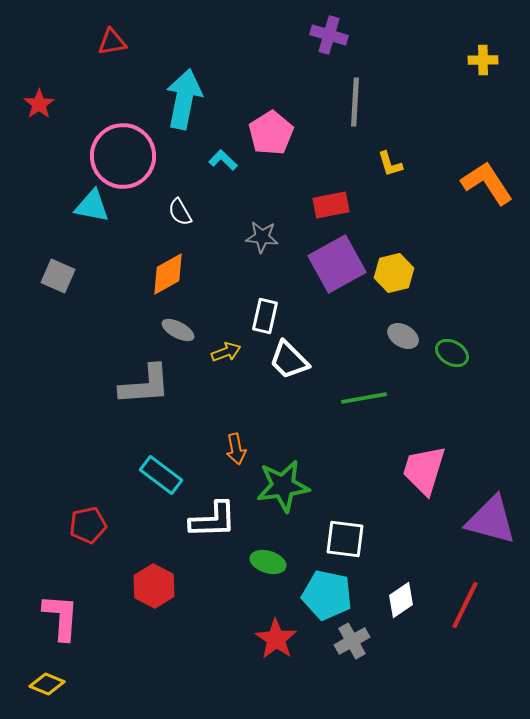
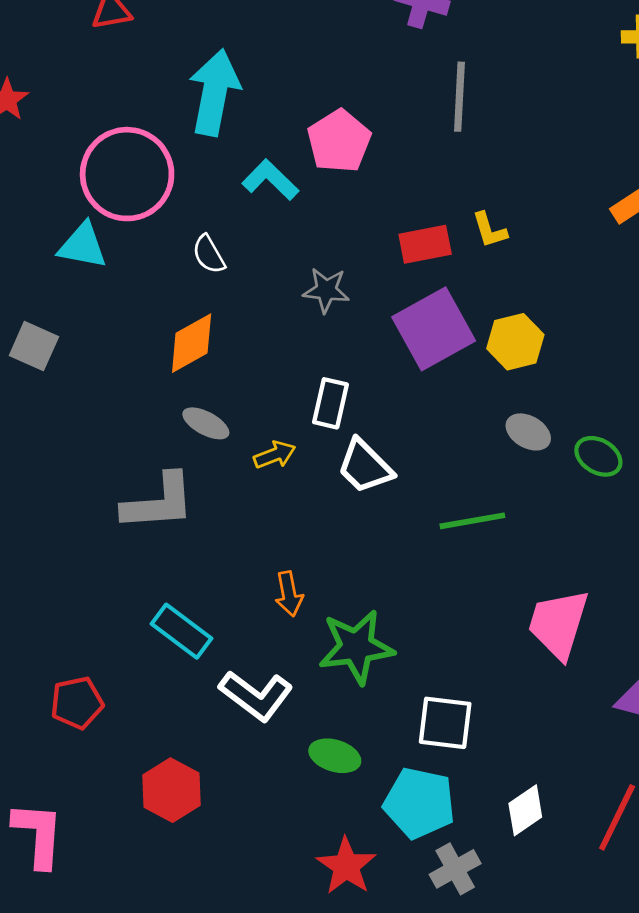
cyan L-shape: (223, 160) -> (270, 180), size x1.4
yellow L-shape: (390, 164) -> (490, 230), moved
white L-shape: (213, 520) -> (256, 696), turned 39

